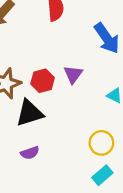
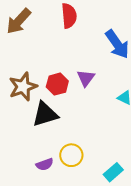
yellow circle: (101, 143) -> (71, 155), moved
purple semicircle: (30, 153) -> (45, 164), moved

